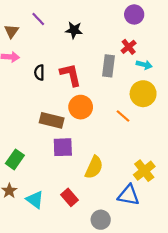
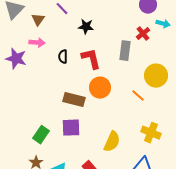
black star: (74, 30) -> (86, 27), moved
cyan arrow: (144, 65) -> (163, 24), moved
purple square: (63, 147) -> (71, 128), moved
yellow cross: (144, 171) -> (151, 133), moved, turned -30

